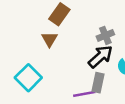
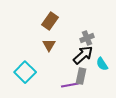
brown triangle: (49, 39) -> (49, 45), moved

